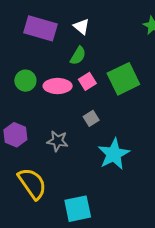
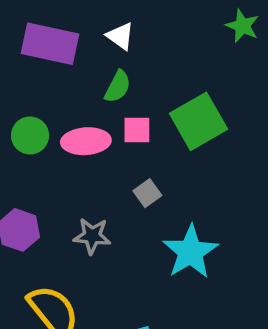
pink square: (87, 81) -> (137, 130), turned 36

